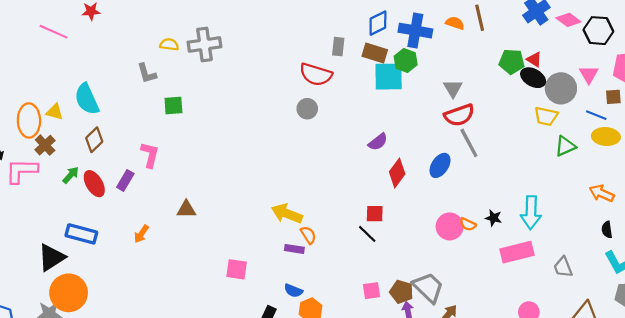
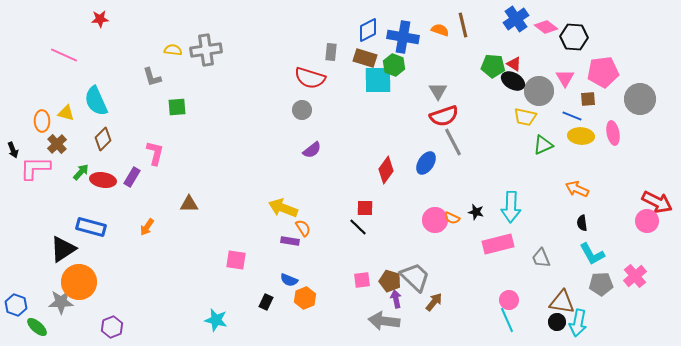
pink line: (54, 32) -> (64, 55), moved
orange ellipse: (29, 120) -> (42, 121), size x0.7
purple semicircle: (378, 142) -> (312, 150), moved
red ellipse: (94, 184) -> (103, 180), turned -50

